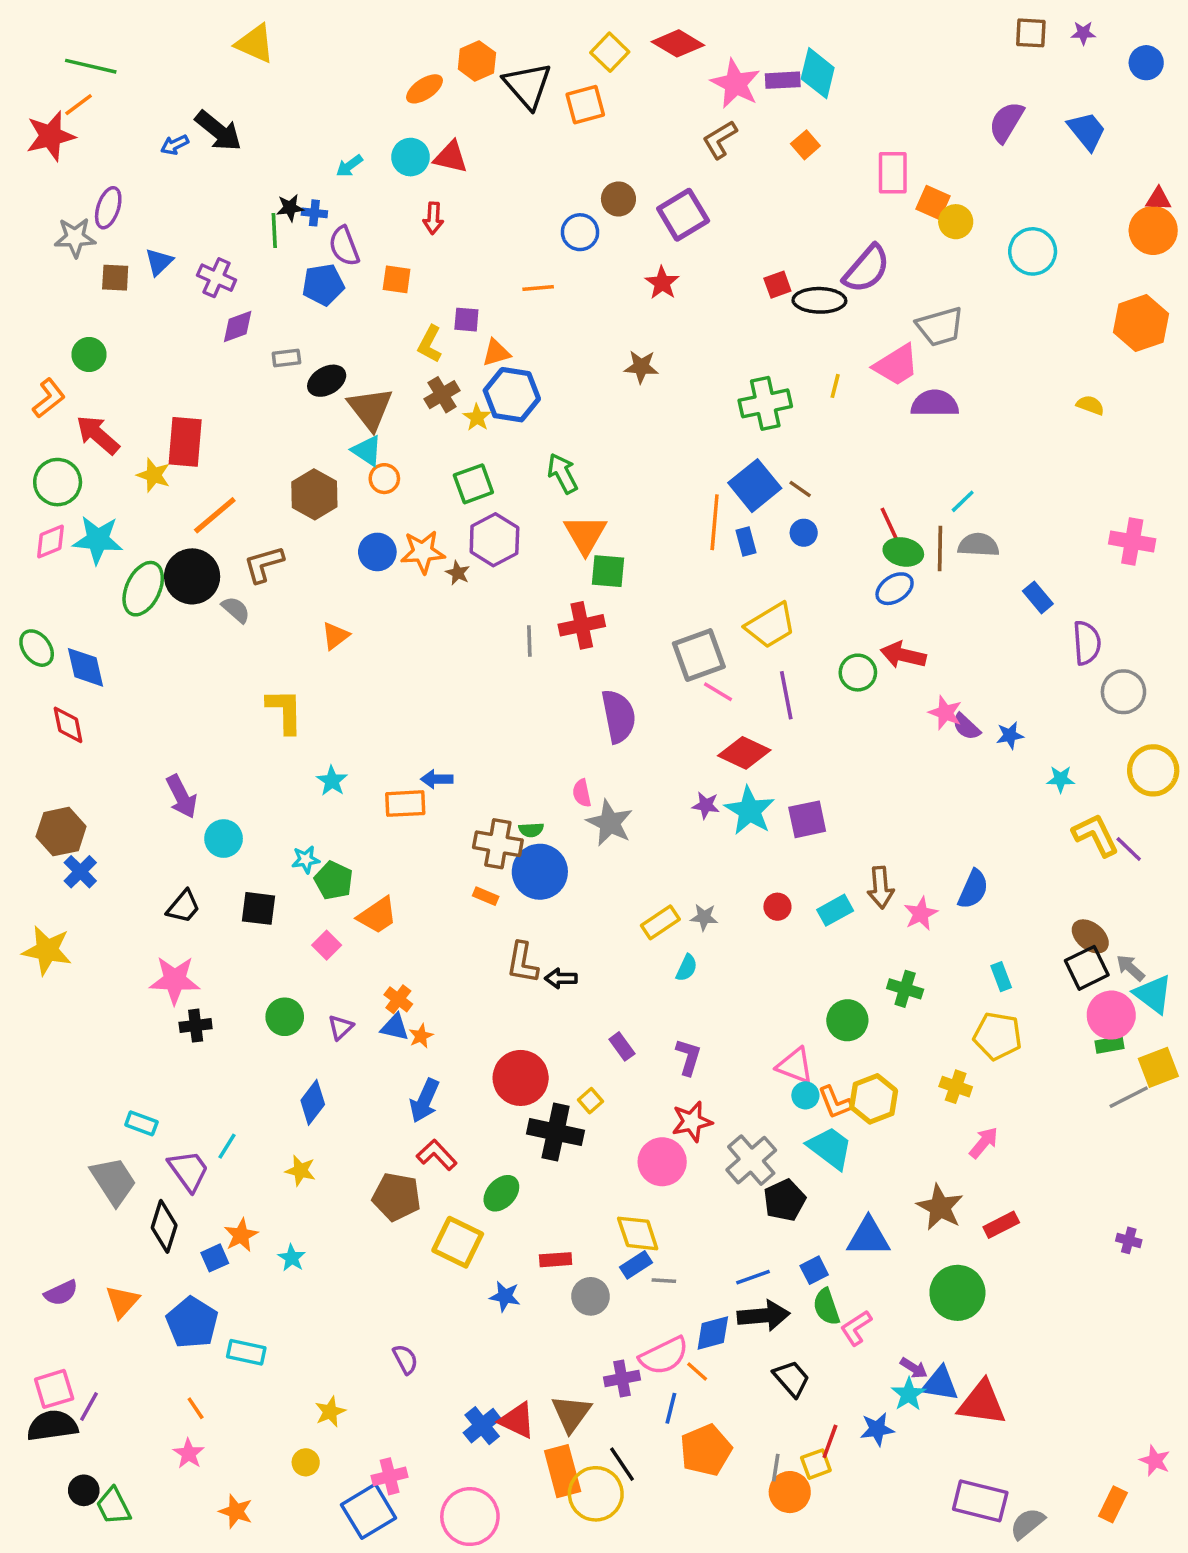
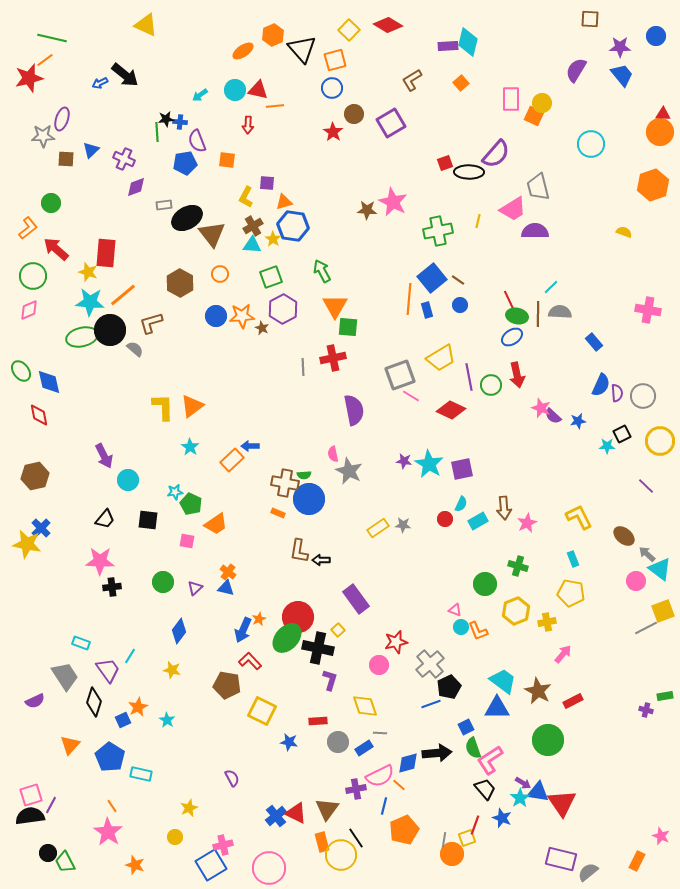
purple star: (1083, 33) -> (620, 47), moved, size x1.5
pink star: (736, 84) -> (393, 202), moved
yellow circle: (956, 222) -> (542, 103), moved
blue circle: (580, 232) -> (332, 88), moved
red star: (662, 283) -> (333, 132), moved
orange line: (538, 288) -> (275, 106), moved
gray trapezoid: (940, 327) -> (538, 187), turned 92
black ellipse: (327, 381) -> (187, 218), size x1.4
cyan triangle: (367, 451) -> (252, 245), moved, turned -30
cyan star: (98, 540) -> (90, 302), moved
green ellipse: (143, 589) -> (82, 337), turned 52
orange triangle: (335, 636) -> (192, 406), moved, size x1.4
purple semicircle: (1087, 643) -> (617, 393), moved, size x0.7
red arrow: (903, 655) -> (517, 375), turned -115
purple line: (786, 695) -> (469, 377), moved
red diamond: (744, 753) -> (451, 410), moved
orange rectangle: (405, 804) -> (232, 460), turned -40
yellow L-shape: (1096, 835) -> (579, 517), moved
blue cross: (80, 872) -> (41, 528), moved
blue semicircle: (973, 889) -> (601, 385), moved
pink square: (327, 945) -> (187, 541), turned -35
cyan semicircle: (687, 968) -> (461, 504), moved
black square: (1087, 968) -> (622, 434), moved, size x0.7
pink circle: (1111, 1015) -> (636, 581), size x0.7
orange star: (421, 1036) -> (259, 619), moved
green rectangle: (1109, 1045) -> (665, 696), moved
purple rectangle: (622, 1046) -> (356, 599), size x1.8
purple L-shape: (688, 1057) -> (330, 680), moved
pink triangle: (795, 1066) -> (455, 610), size x0.6
yellow cross: (956, 1087) -> (547, 622), turned -30
yellow hexagon: (874, 1099) -> (516, 611), moved
cyan trapezoid: (830, 1148) -> (503, 681), moved
pink circle: (662, 1162) -> (379, 665), size x0.7
green ellipse: (501, 1193) -> (287, 638), moved, size x1.4
blue rectangle: (636, 1265) -> (364, 748), moved
blue line: (753, 1277) -> (431, 704), moved
purple semicircle: (61, 1293) -> (35, 701), moved
pink L-shape: (856, 1328) -> (490, 760), size x1.4
black trapezoid: (791, 1378) -> (485, 789), moved
red triangle: (982, 1403) -> (562, 803), turned 48
blue star: (877, 1429) -> (502, 818), turned 30
pink star: (189, 1454) -> (108, 832), size x1.6
orange rectangle: (563, 1471) -> (322, 842), size x0.7

